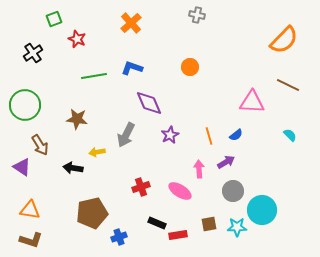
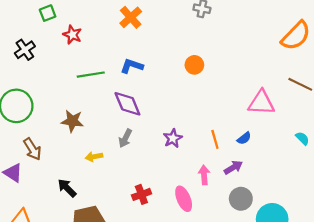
purple diamond: (149, 103) -> (127, 104), moved
gray arrow: (126, 135) -> (125, 138), size x0.7
black arrow: (73, 168) -> (67, 188), moved, turned 36
pink ellipse: (180, 191) -> (184, 199), turned 35

